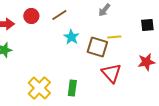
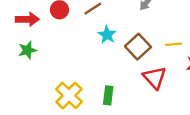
yellow line: (114, 37) -> (174, 44), moved
brown square: (97, 47) -> (138, 47), turned 30

